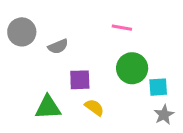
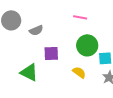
green triangle: (48, 107) -> (29, 72), turned 30
yellow semicircle: (94, 107) -> (79, 72), moved

